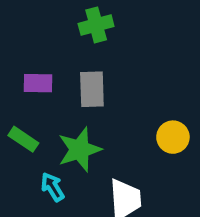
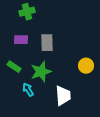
green cross: (96, 25) -> (27, 12), moved

